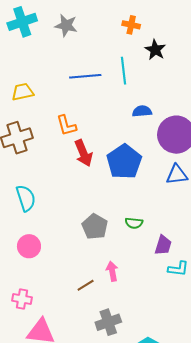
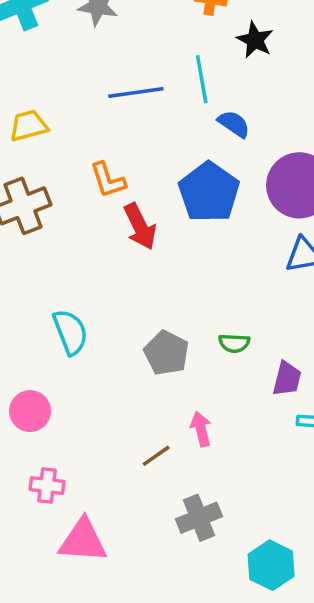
blue semicircle: (142, 111) -> (234, 124), moved, turned 42
blue pentagon: (124, 162) -> (209, 192), moved
cyan semicircle: (26, 198) -> (70, 332), moved
pink circle: (29, 246) -> (30, 411), moved

